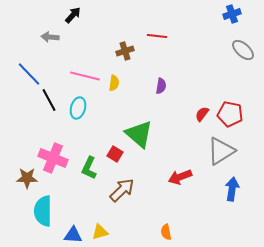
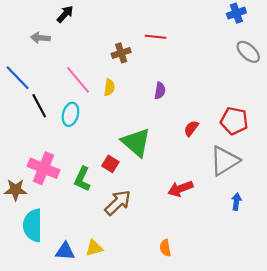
pink line: (85, 76) -> (78, 80), turned 36
red semicircle: (202, 114) -> (191, 128), moved
blue arrow: (232, 189) -> (236, 202), size x0.7

